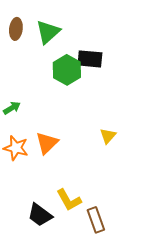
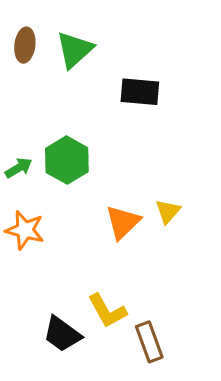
green hexagon: (67, 70) -> (67, 160), moved
orange triangle: (47, 143) -> (123, 222), moved

